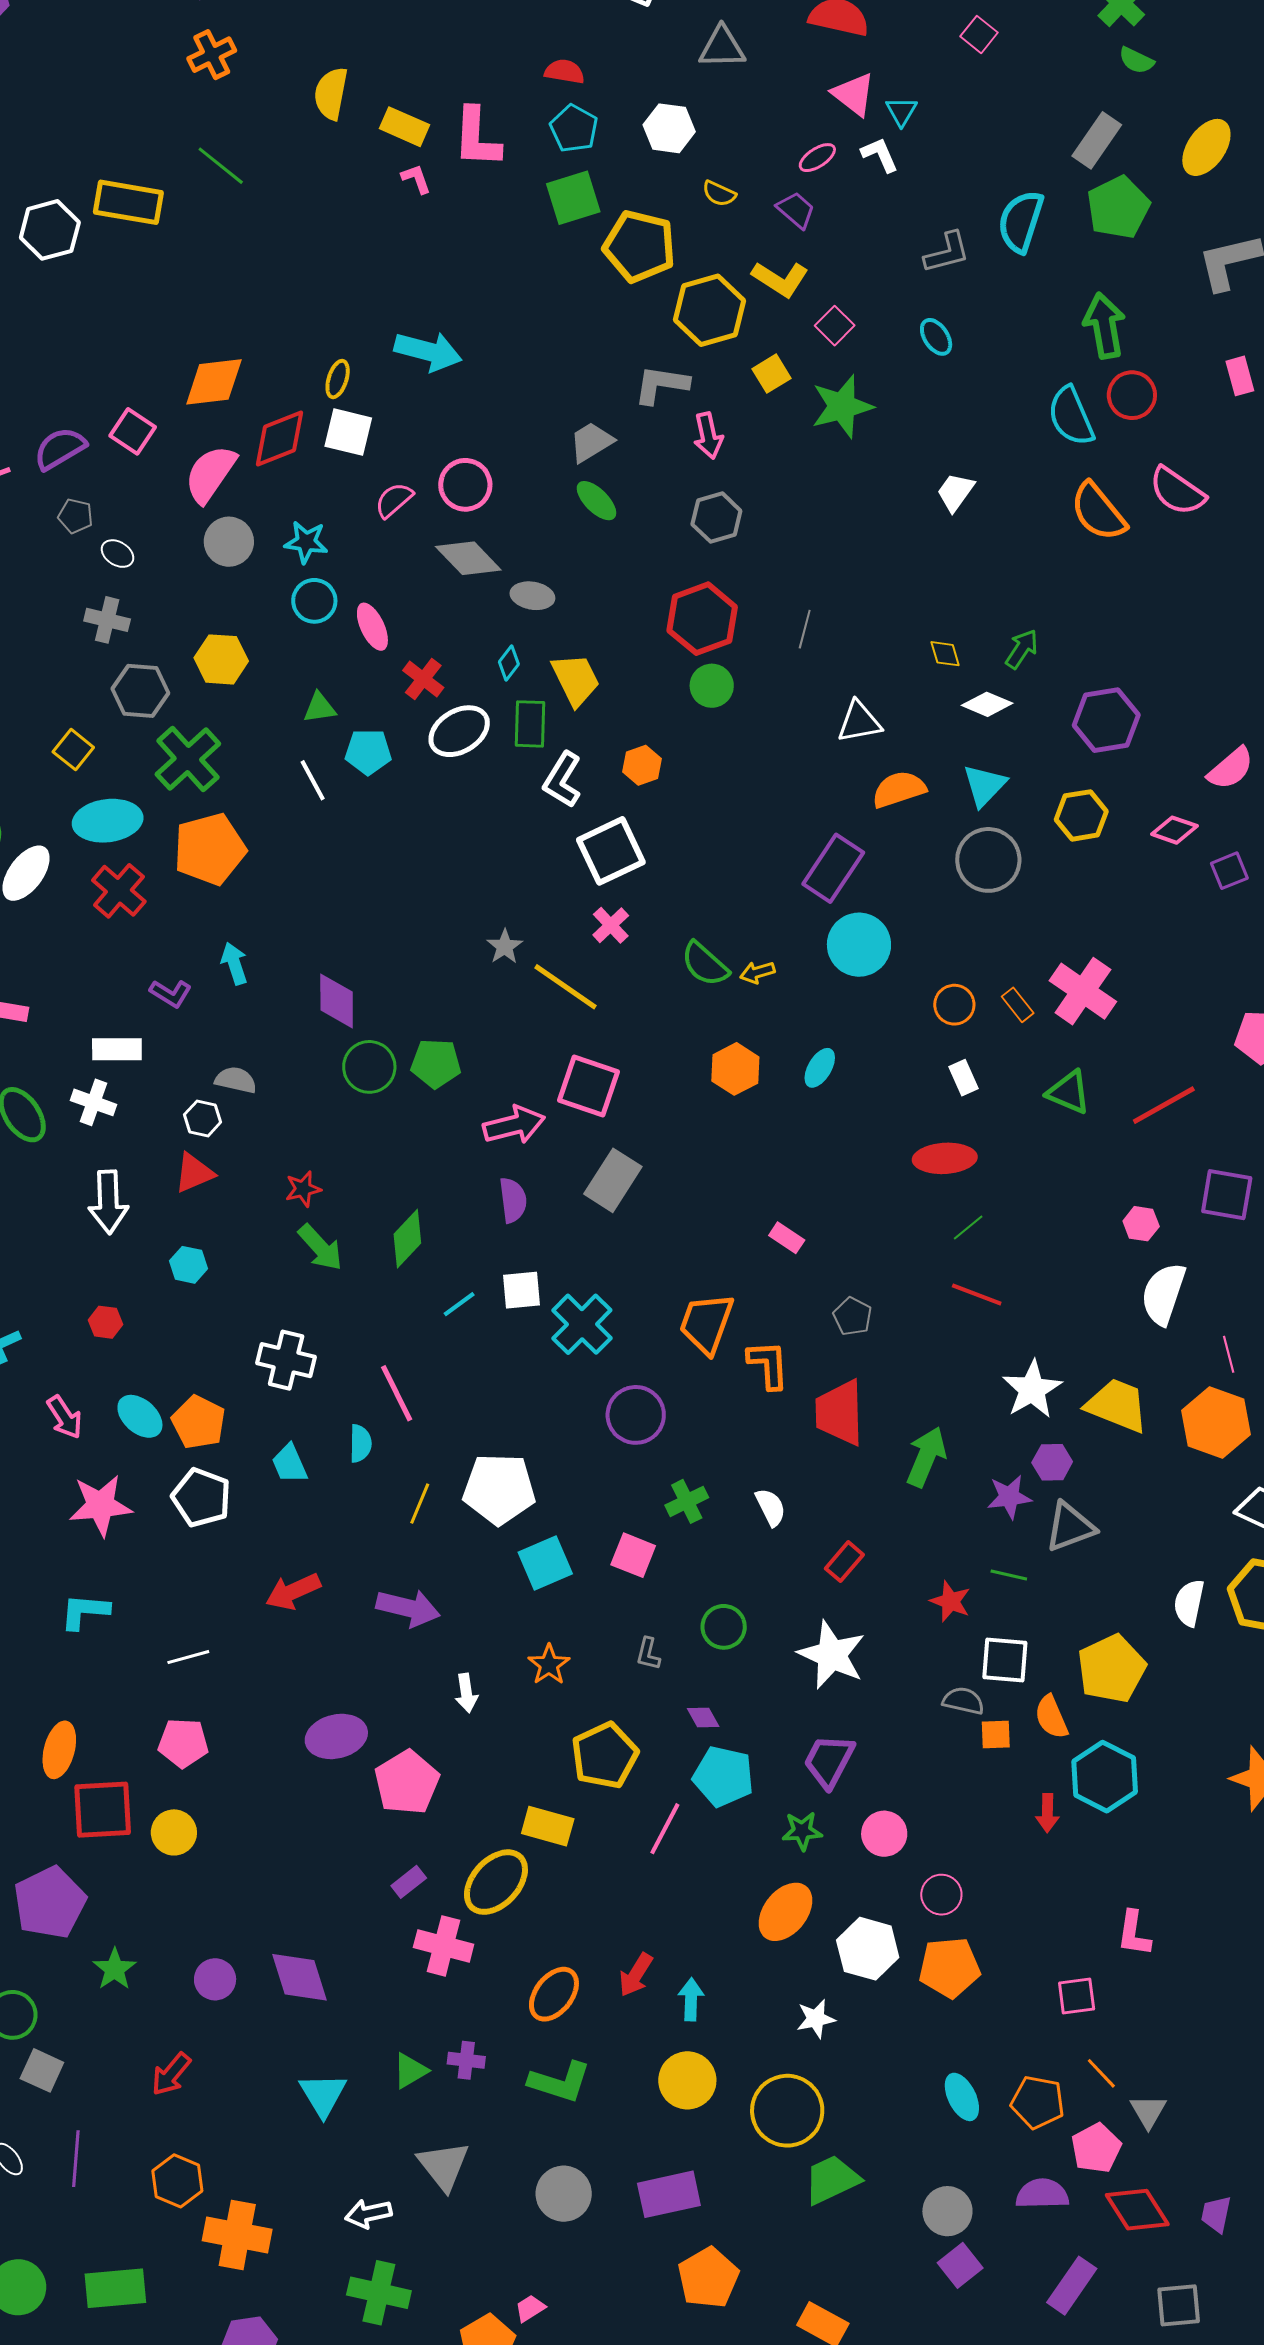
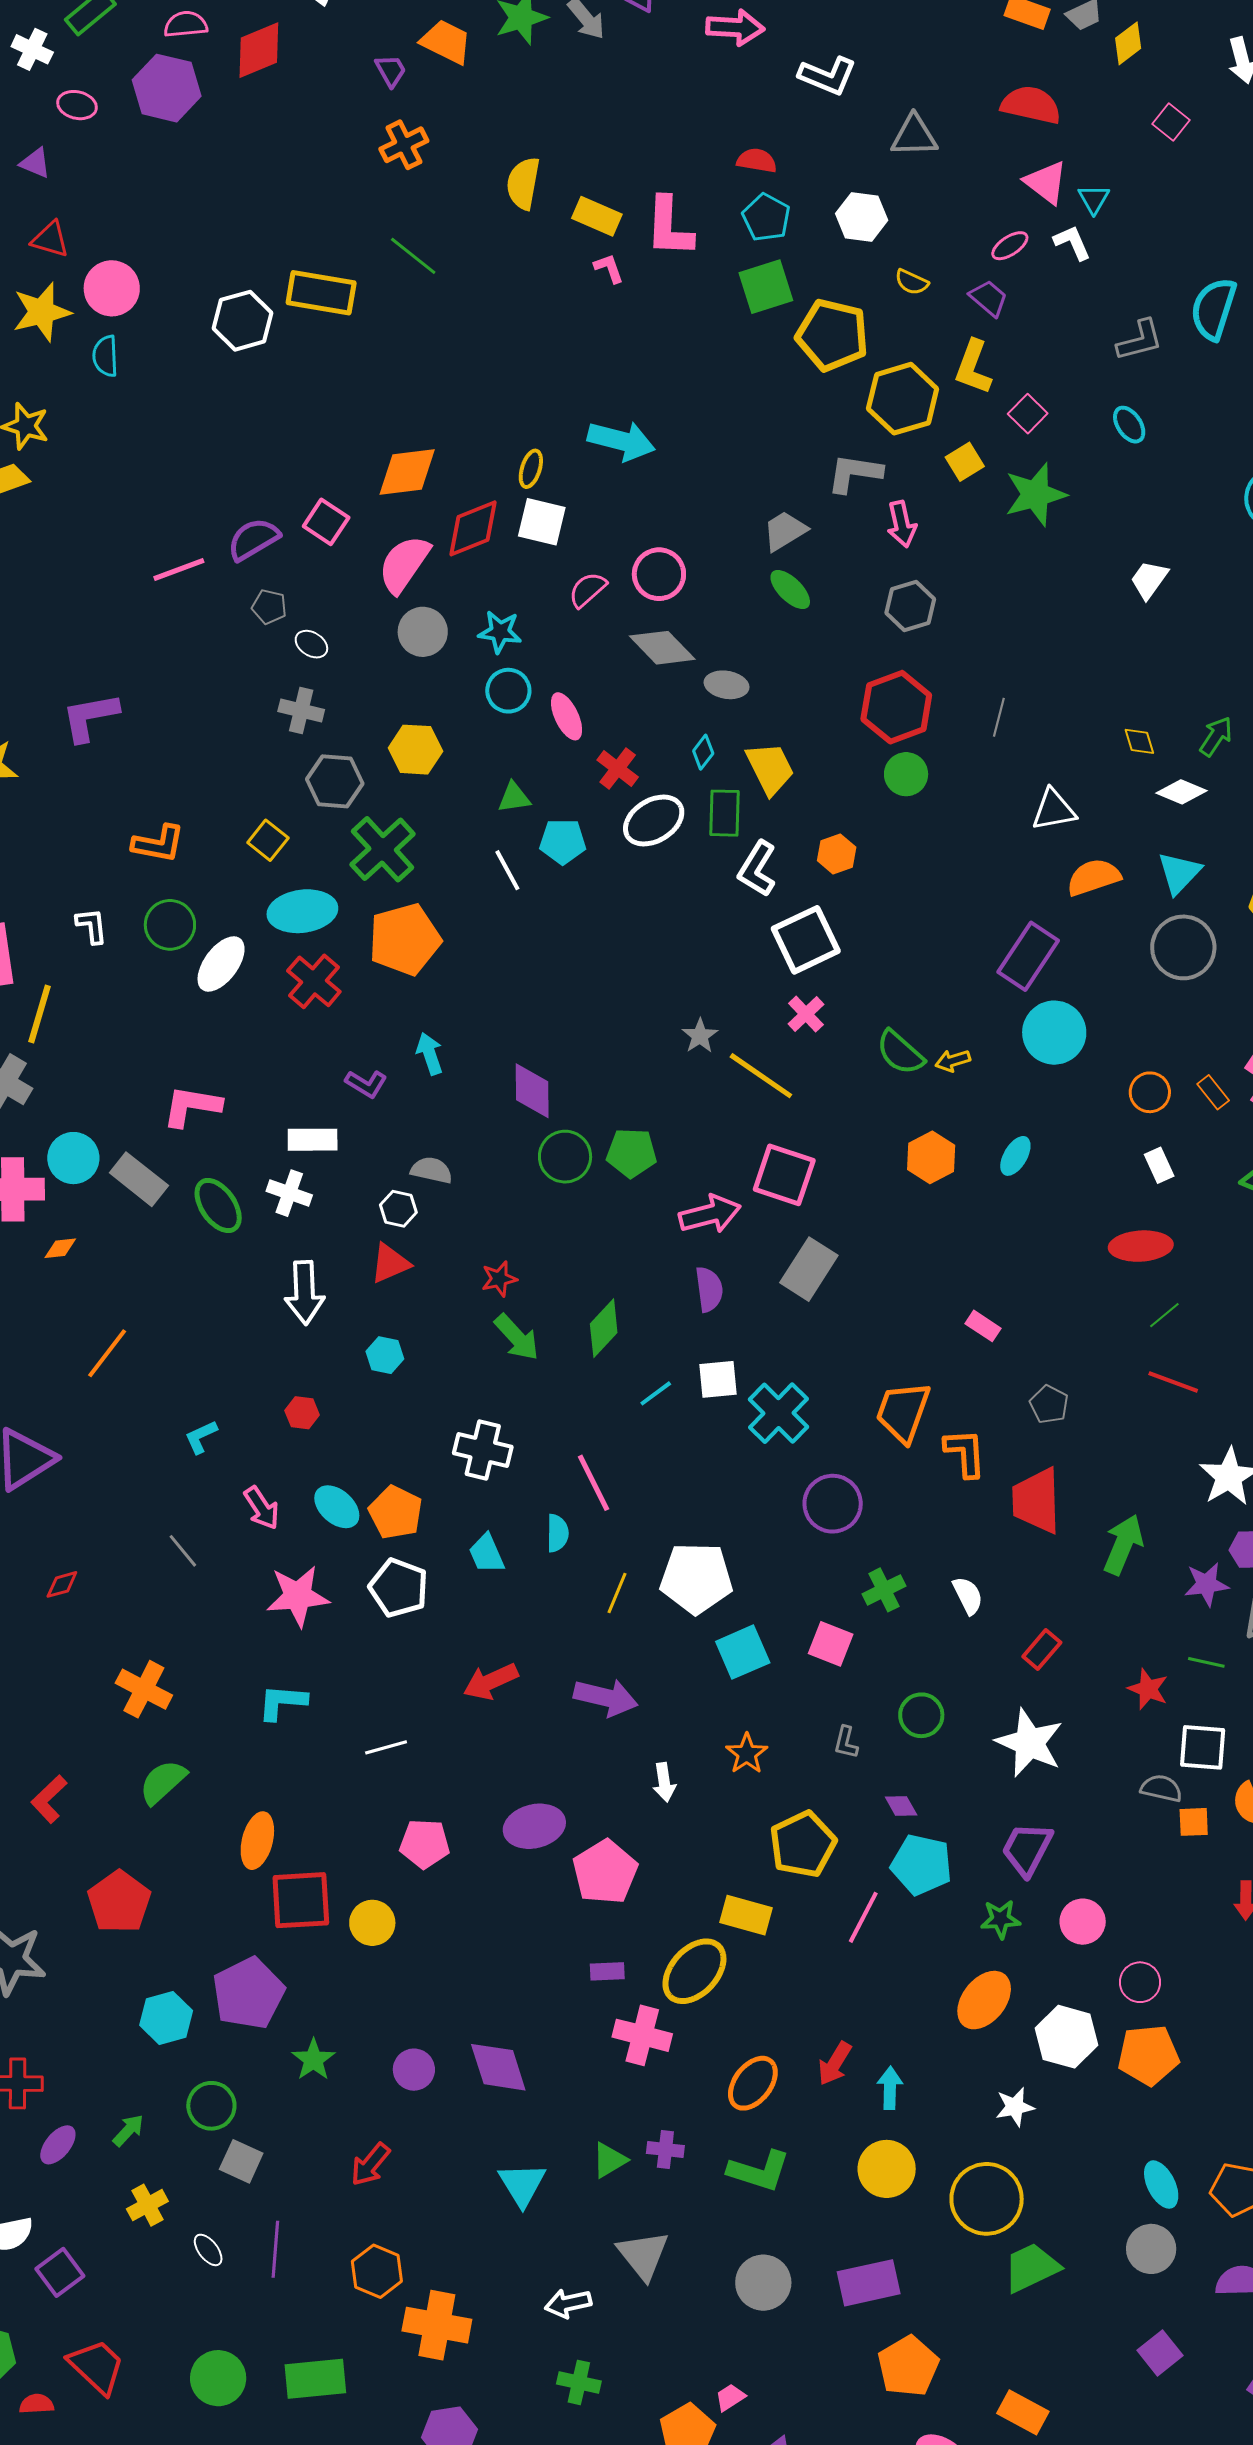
yellow L-shape: (780, 279) -> (973, 367), turned 78
pink pentagon: (183, 1743) -> (425, 1844), moved
purple rectangle: (409, 1882) -> (607, 1971), turned 36
gray circle: (947, 2211) -> (1151, 2249), moved
green cross: (379, 2293) -> (579, 2382), size x0.7

